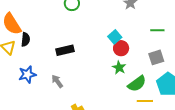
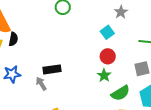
cyan square: (115, 37) -> (107, 32), moved
black rectangle: (65, 50) -> (52, 69), moved

